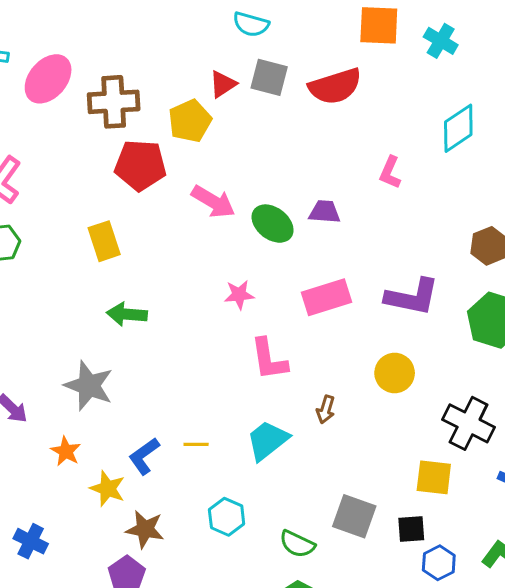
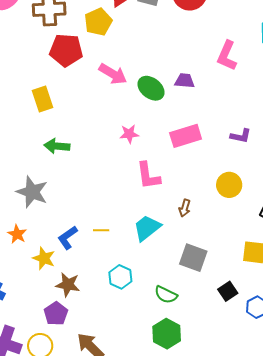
pink L-shape: (390, 172) -> (227, 56), size x1.4
purple L-shape: (412, 297) -> (241, 136), size x0.6
gray square: (354, 516) -> (193, 258), moved
black square: (411, 529) -> (228, 291), moved, turned -30

